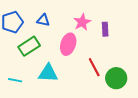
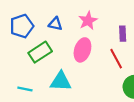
pink star: (82, 22) -> (88, 21), moved
red line: (94, 67) -> (116, 59), moved

